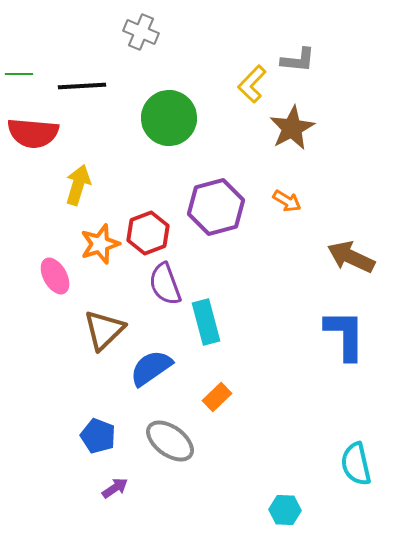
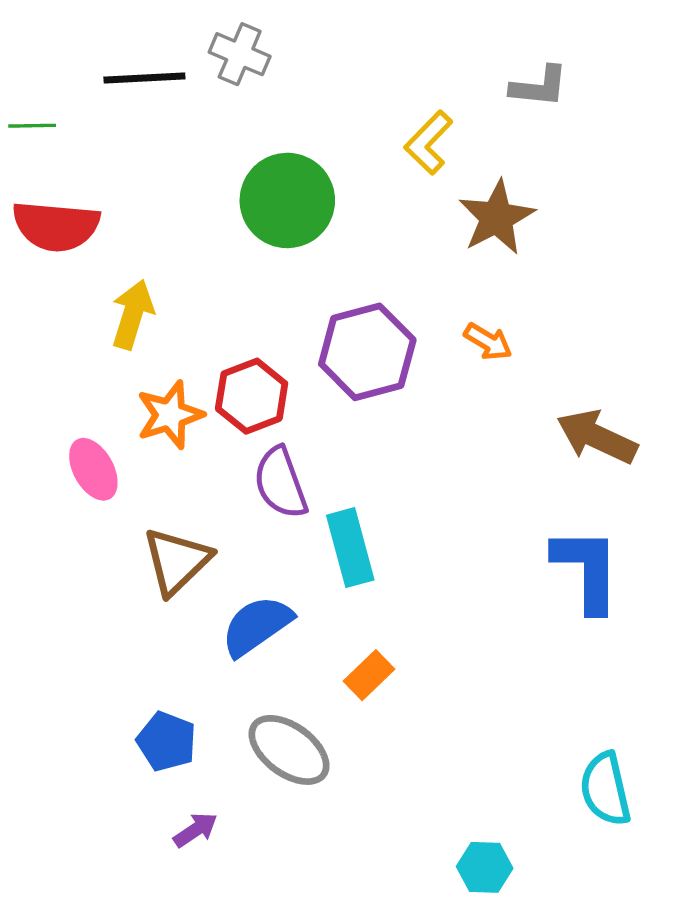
gray L-shape: (298, 60) -> (539, 87), moved
black line: (82, 86) -> (144, 78), moved

